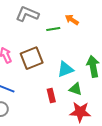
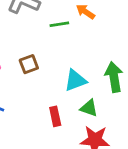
brown square: (32, 58) -> (29, 64), size x0.6

